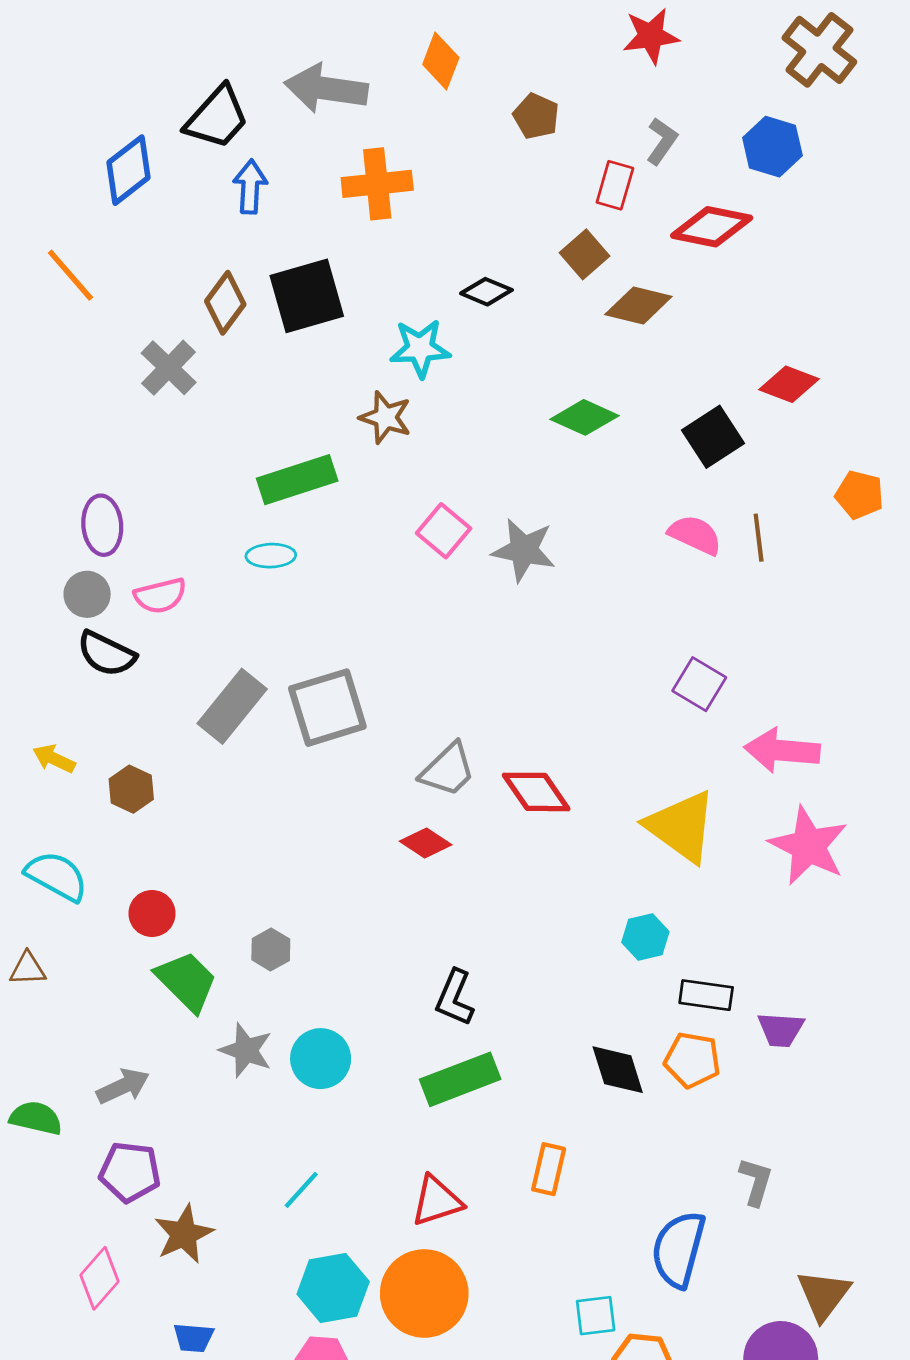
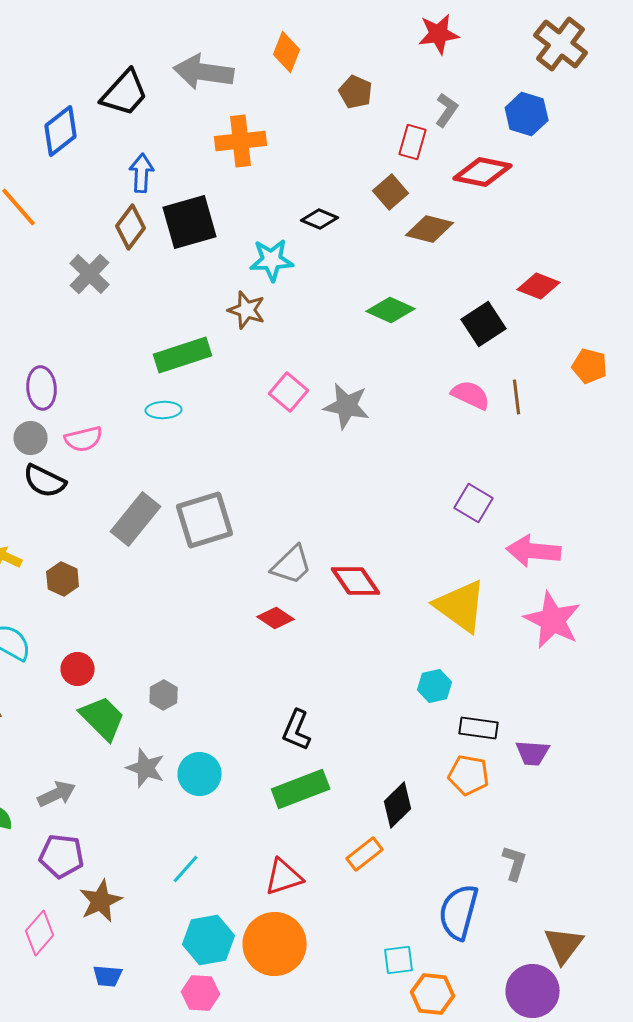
blue arrow: (250, 187) -> (142, 173), moved
black diamond: (618, 1070) -> (398, 805), moved, turned 63
orange rectangle: (549, 1169) -> (365, 854), turned 39

